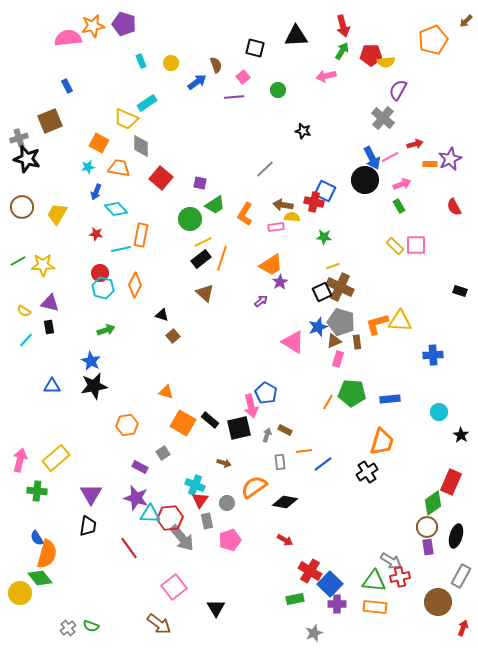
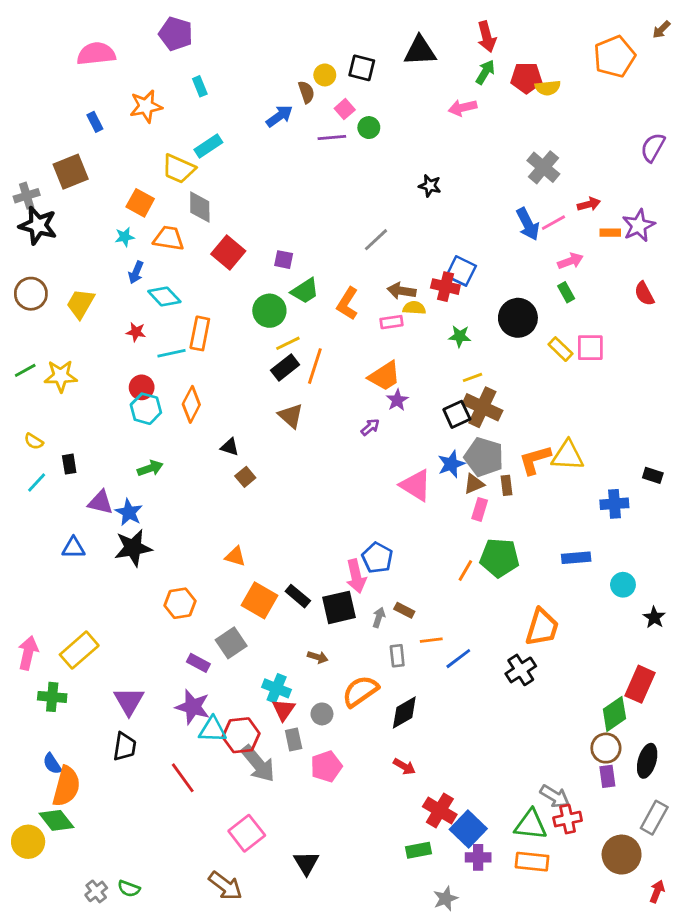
orange star: (93, 26) -> (146, 106), moved
yellow circle: (171, 63) -> (325, 75), moved
green circle: (278, 90) -> (369, 128), moved
purple semicircle: (398, 90) -> (653, 147), moved
black circle: (365, 180) -> (518, 318), moved
black rectangle: (460, 291) -> (653, 475), moved
purple triangle: (50, 303) -> (100, 502), moved
blue rectangle: (390, 399) -> (576, 558), moved
gray square: (163, 453) -> (231, 643), size x1.5
black diamond: (285, 502) -> (404, 713), turned -40

